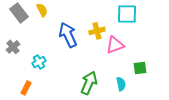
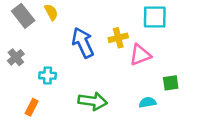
cyan cross: (39, 62) -> (48, 76), turned 32
green arrow: (89, 83) -> (93, 101), moved, turned 75
cyan semicircle: (121, 84) -> (147, 102), turned -88

